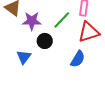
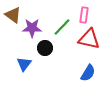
red triangle: (89, 32) -> (89, 39), turned 30
blue semicircle: (78, 59) -> (88, 73), moved

